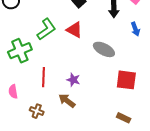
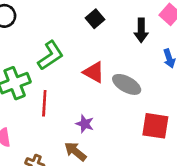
red triangle: (74, 30) -> (94, 72), moved
red line: (43, 77) -> (44, 103), moved

